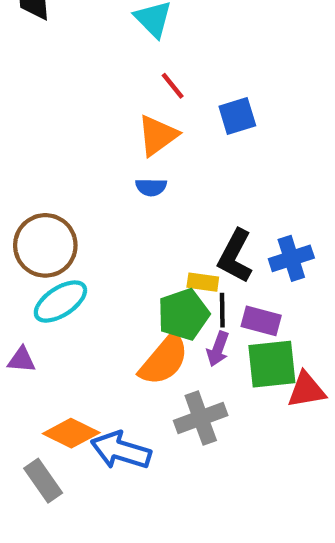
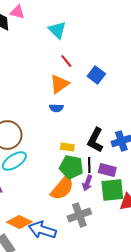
blue square: (237, 116) -> (96, 75), turned -36
yellow rectangle: (203, 282) -> (67, 147), moved
green pentagon: (183, 314) -> (71, 167), turned 30

